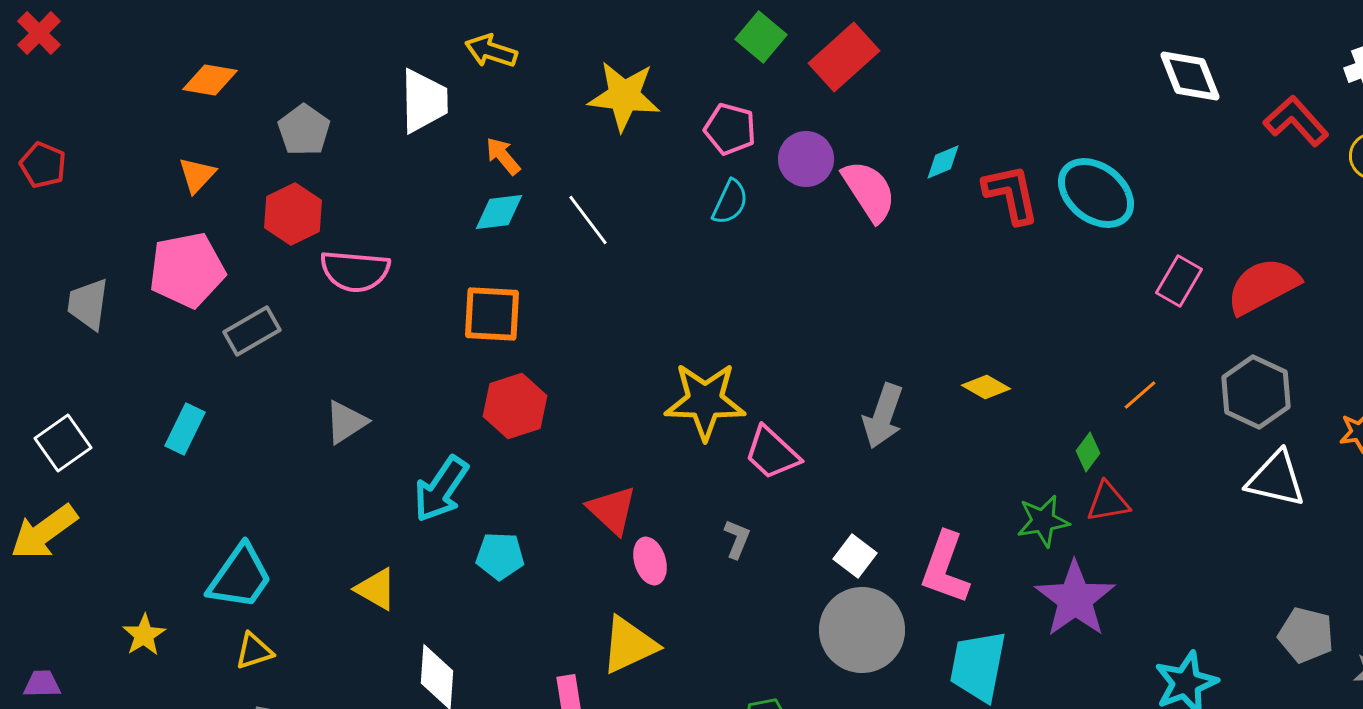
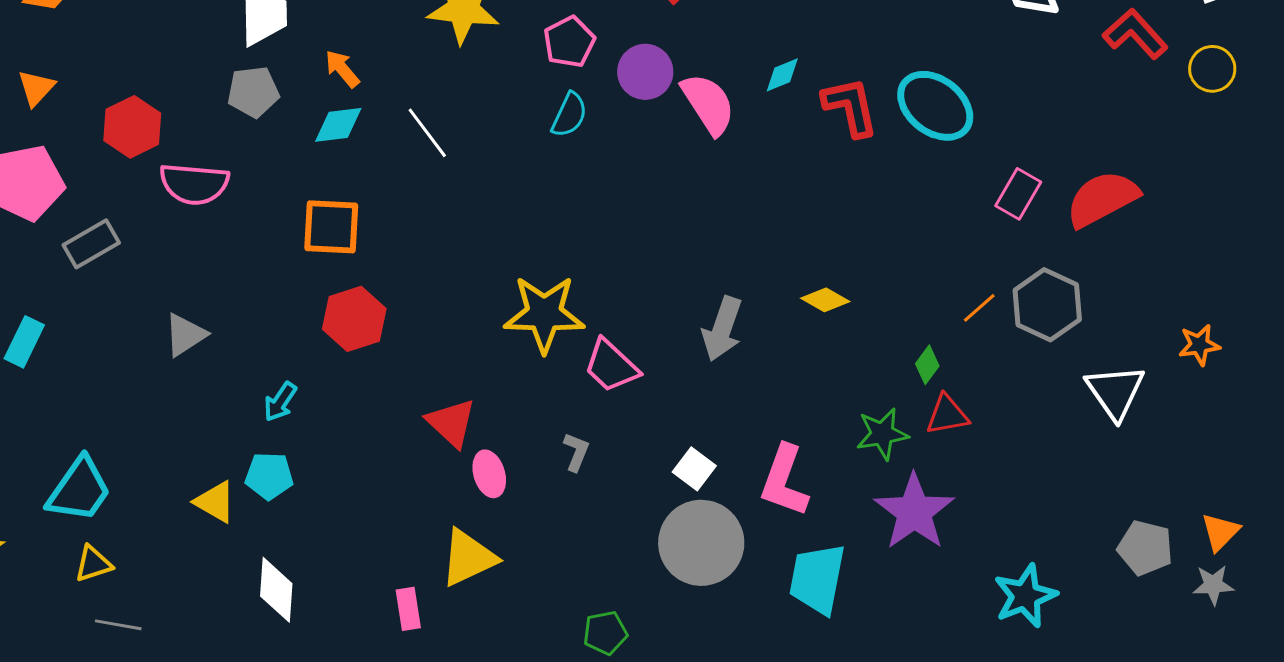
pink pentagon: (730, 129) -> (569, 42), turned 30
gray pentagon: (304, 130) -> (253, 92), moved, turned 30
gray hexagon: (1256, 392) -> (1047, 305), moved
white triangle: (1276, 479) -> (1115, 392), turned 42
cyan arrow: (441, 489) -> (280, 402), size x0.6
cyan pentagon: (500, 556) -> (269, 476), moved

